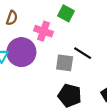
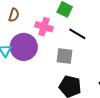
black line: (83, 53) -> (77, 34), moved

